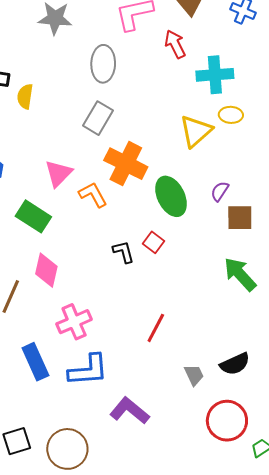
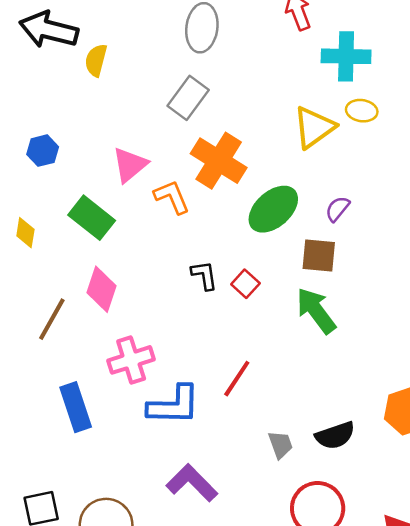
green ellipse: (171, 196) -> (273, 209), turned 69
brown square: (240, 218) -> (319, 255), moved
red square: (153, 242) -> (245, 284), moved
green arrow: (240, 274) -> (316, 311), moved
blue L-shape: (88, 370) -> (174, 405), moved

